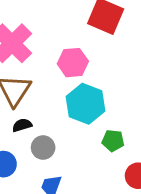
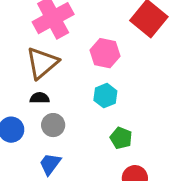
cyan hexagon: (86, 104) -> (105, 96), size x0.6

